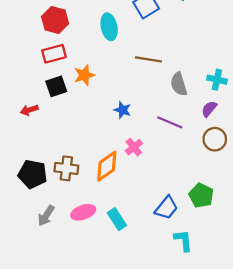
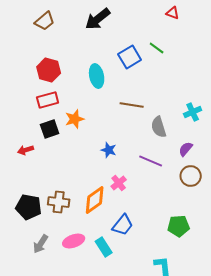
cyan cross: (217, 80) -> (193, 112), moved, turned -36
green pentagon: (201, 195) -> (179, 226), turned -30
blue trapezoid: (166, 208) -> (123, 225), moved

